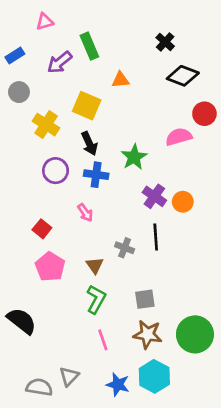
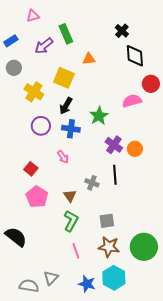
black diamond: (183, 76) -> (135, 56), turned 65
black arrow: (89, 144) -> (66, 106), turned 54

